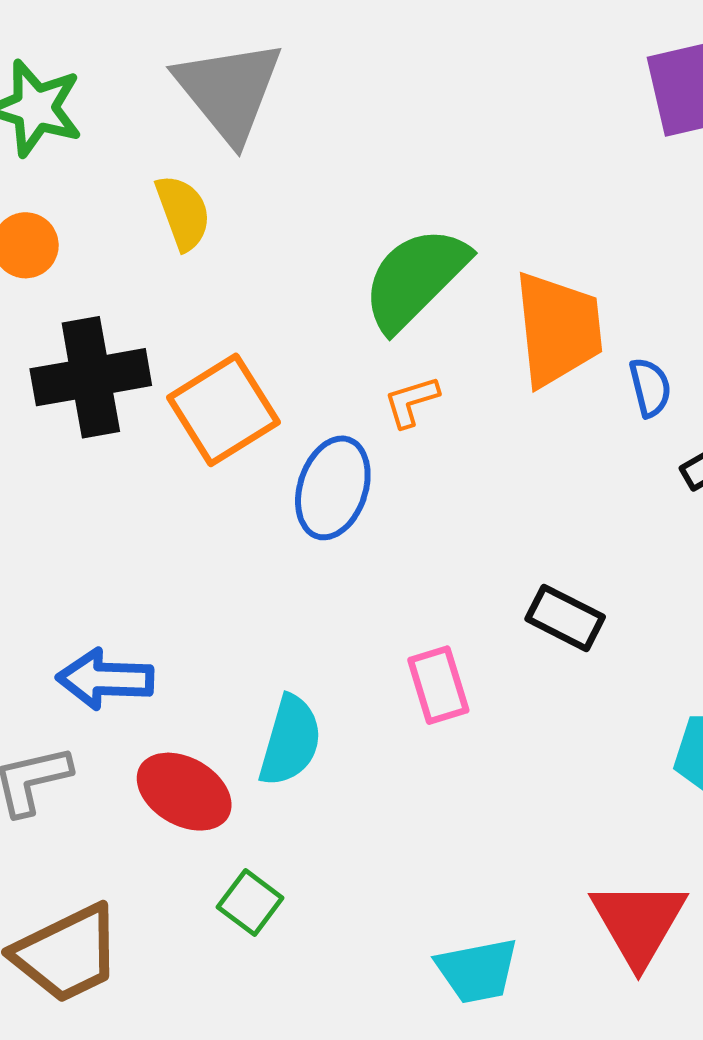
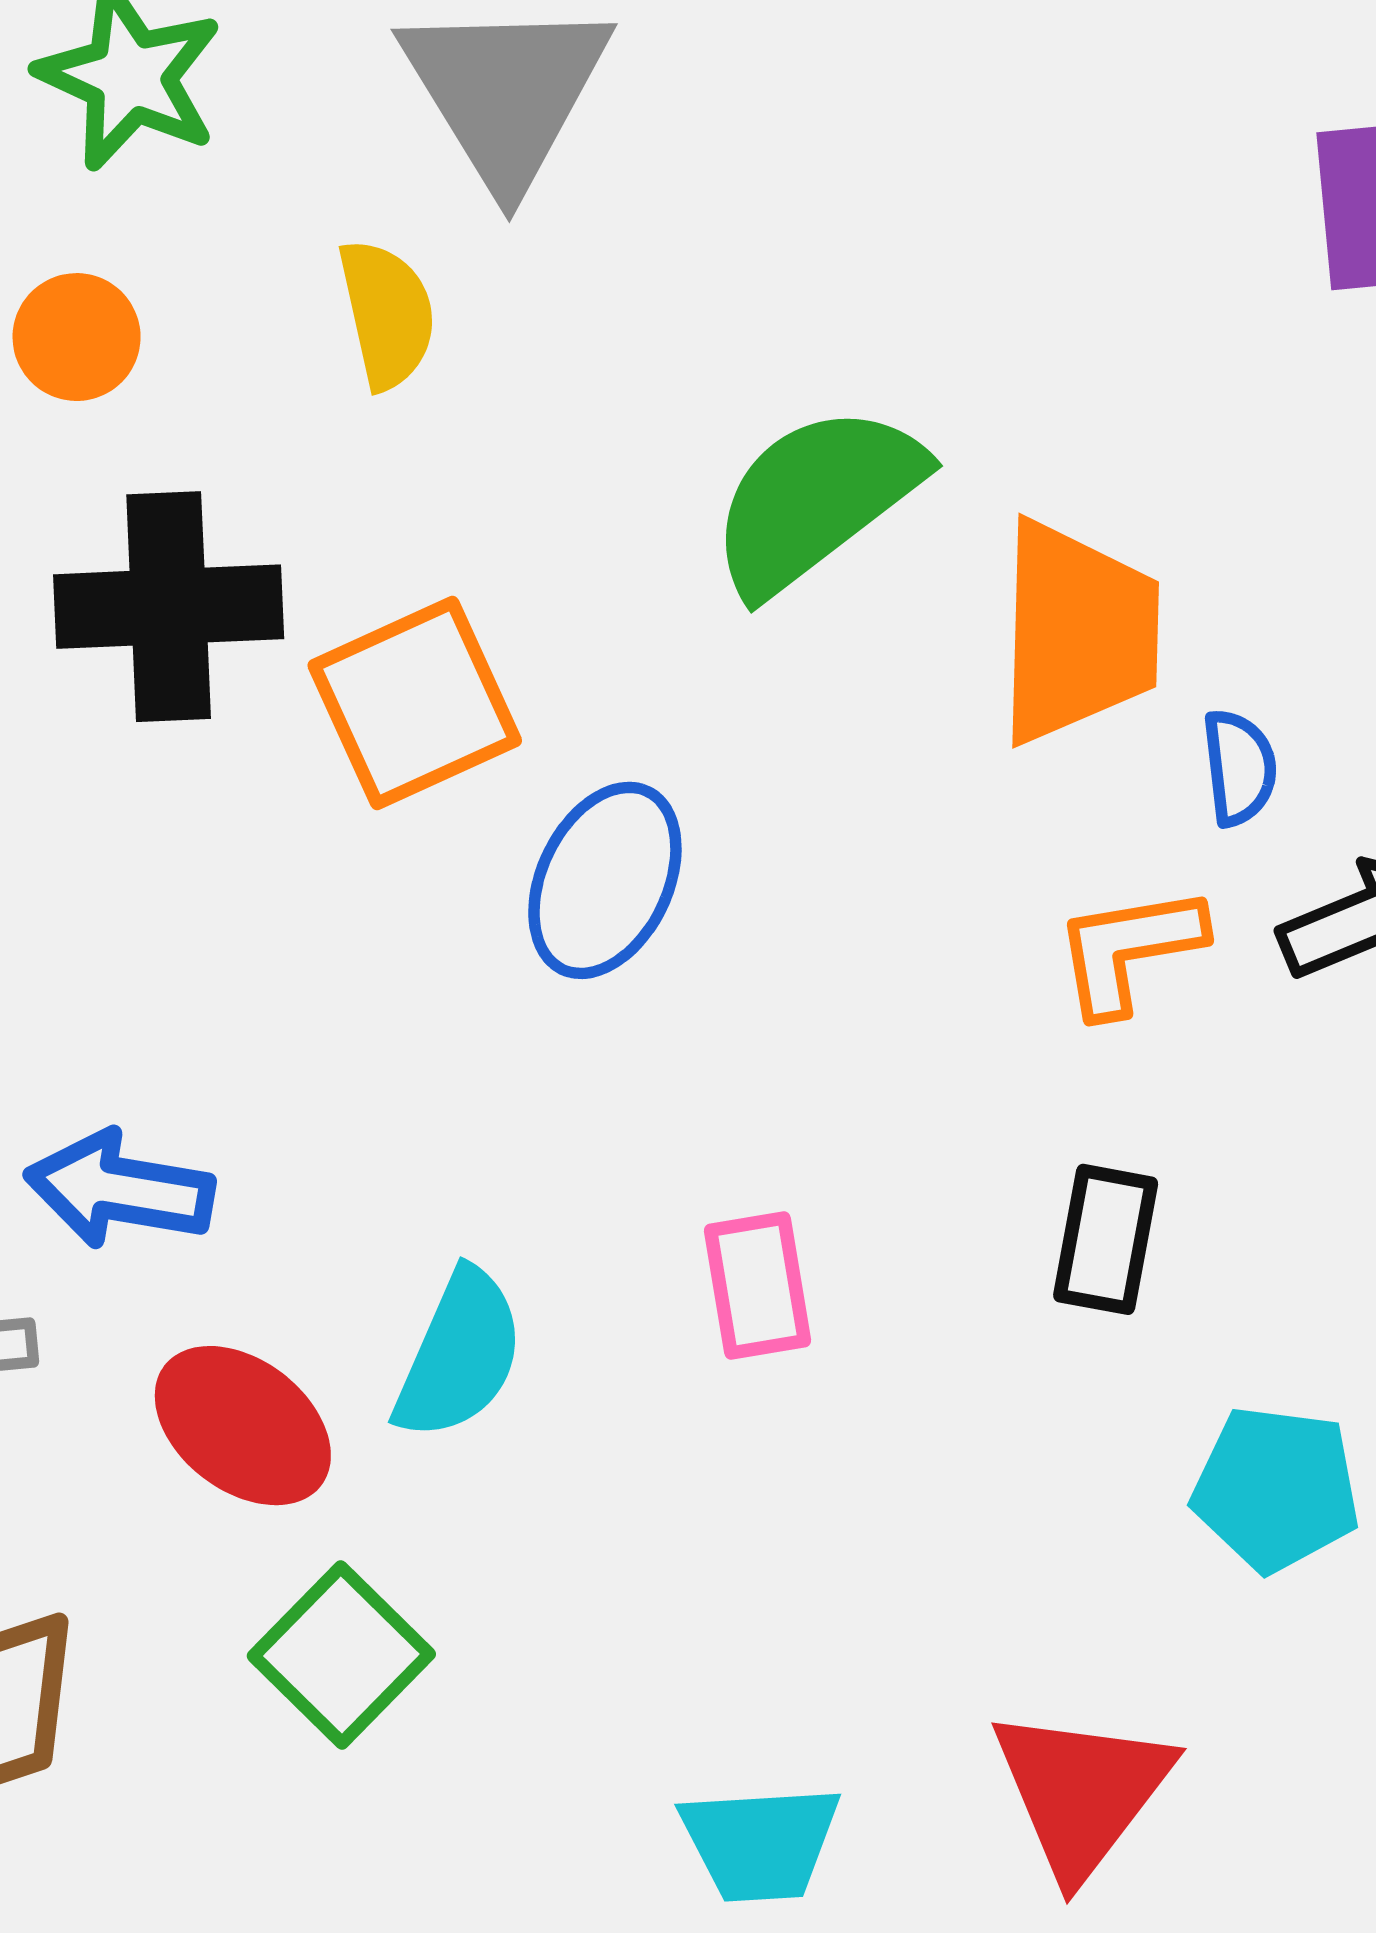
orange L-shape: (411, 402) -> (1129, 950), moved, size x1.4
black rectangle: (565, 618) -> (1106, 1239), moved, turned 66
green square: (250, 902) -> (341, 1655), size x1.4

